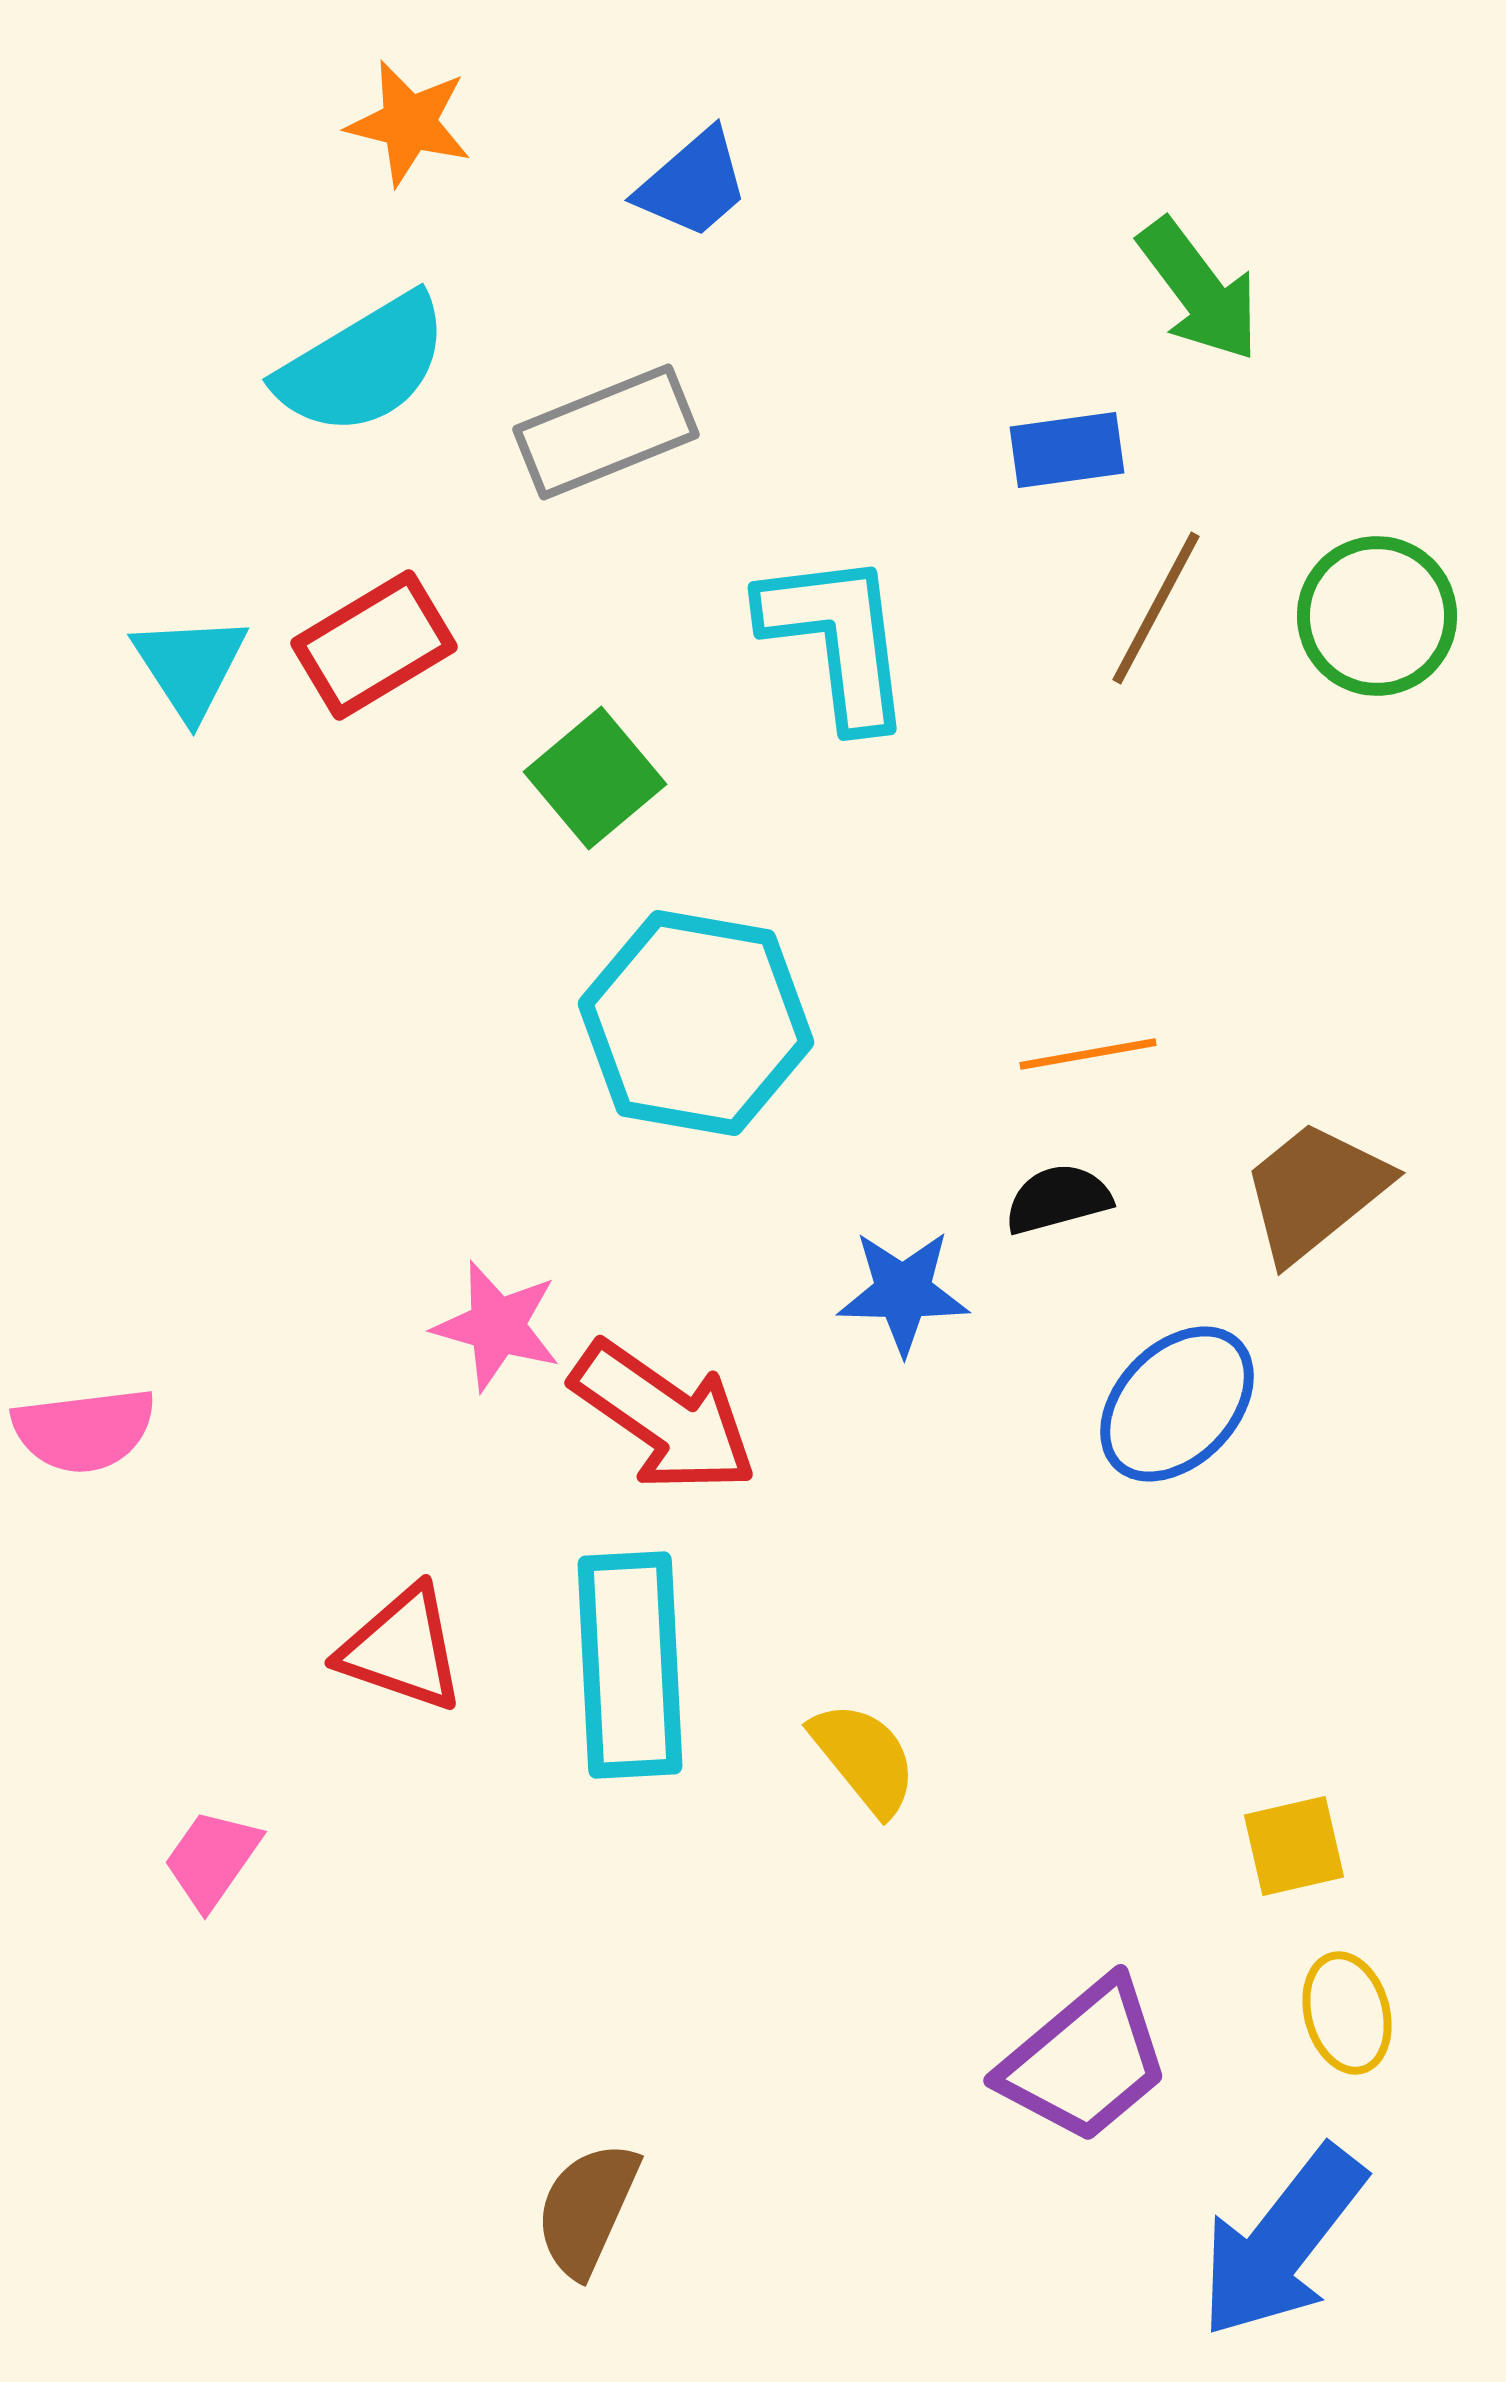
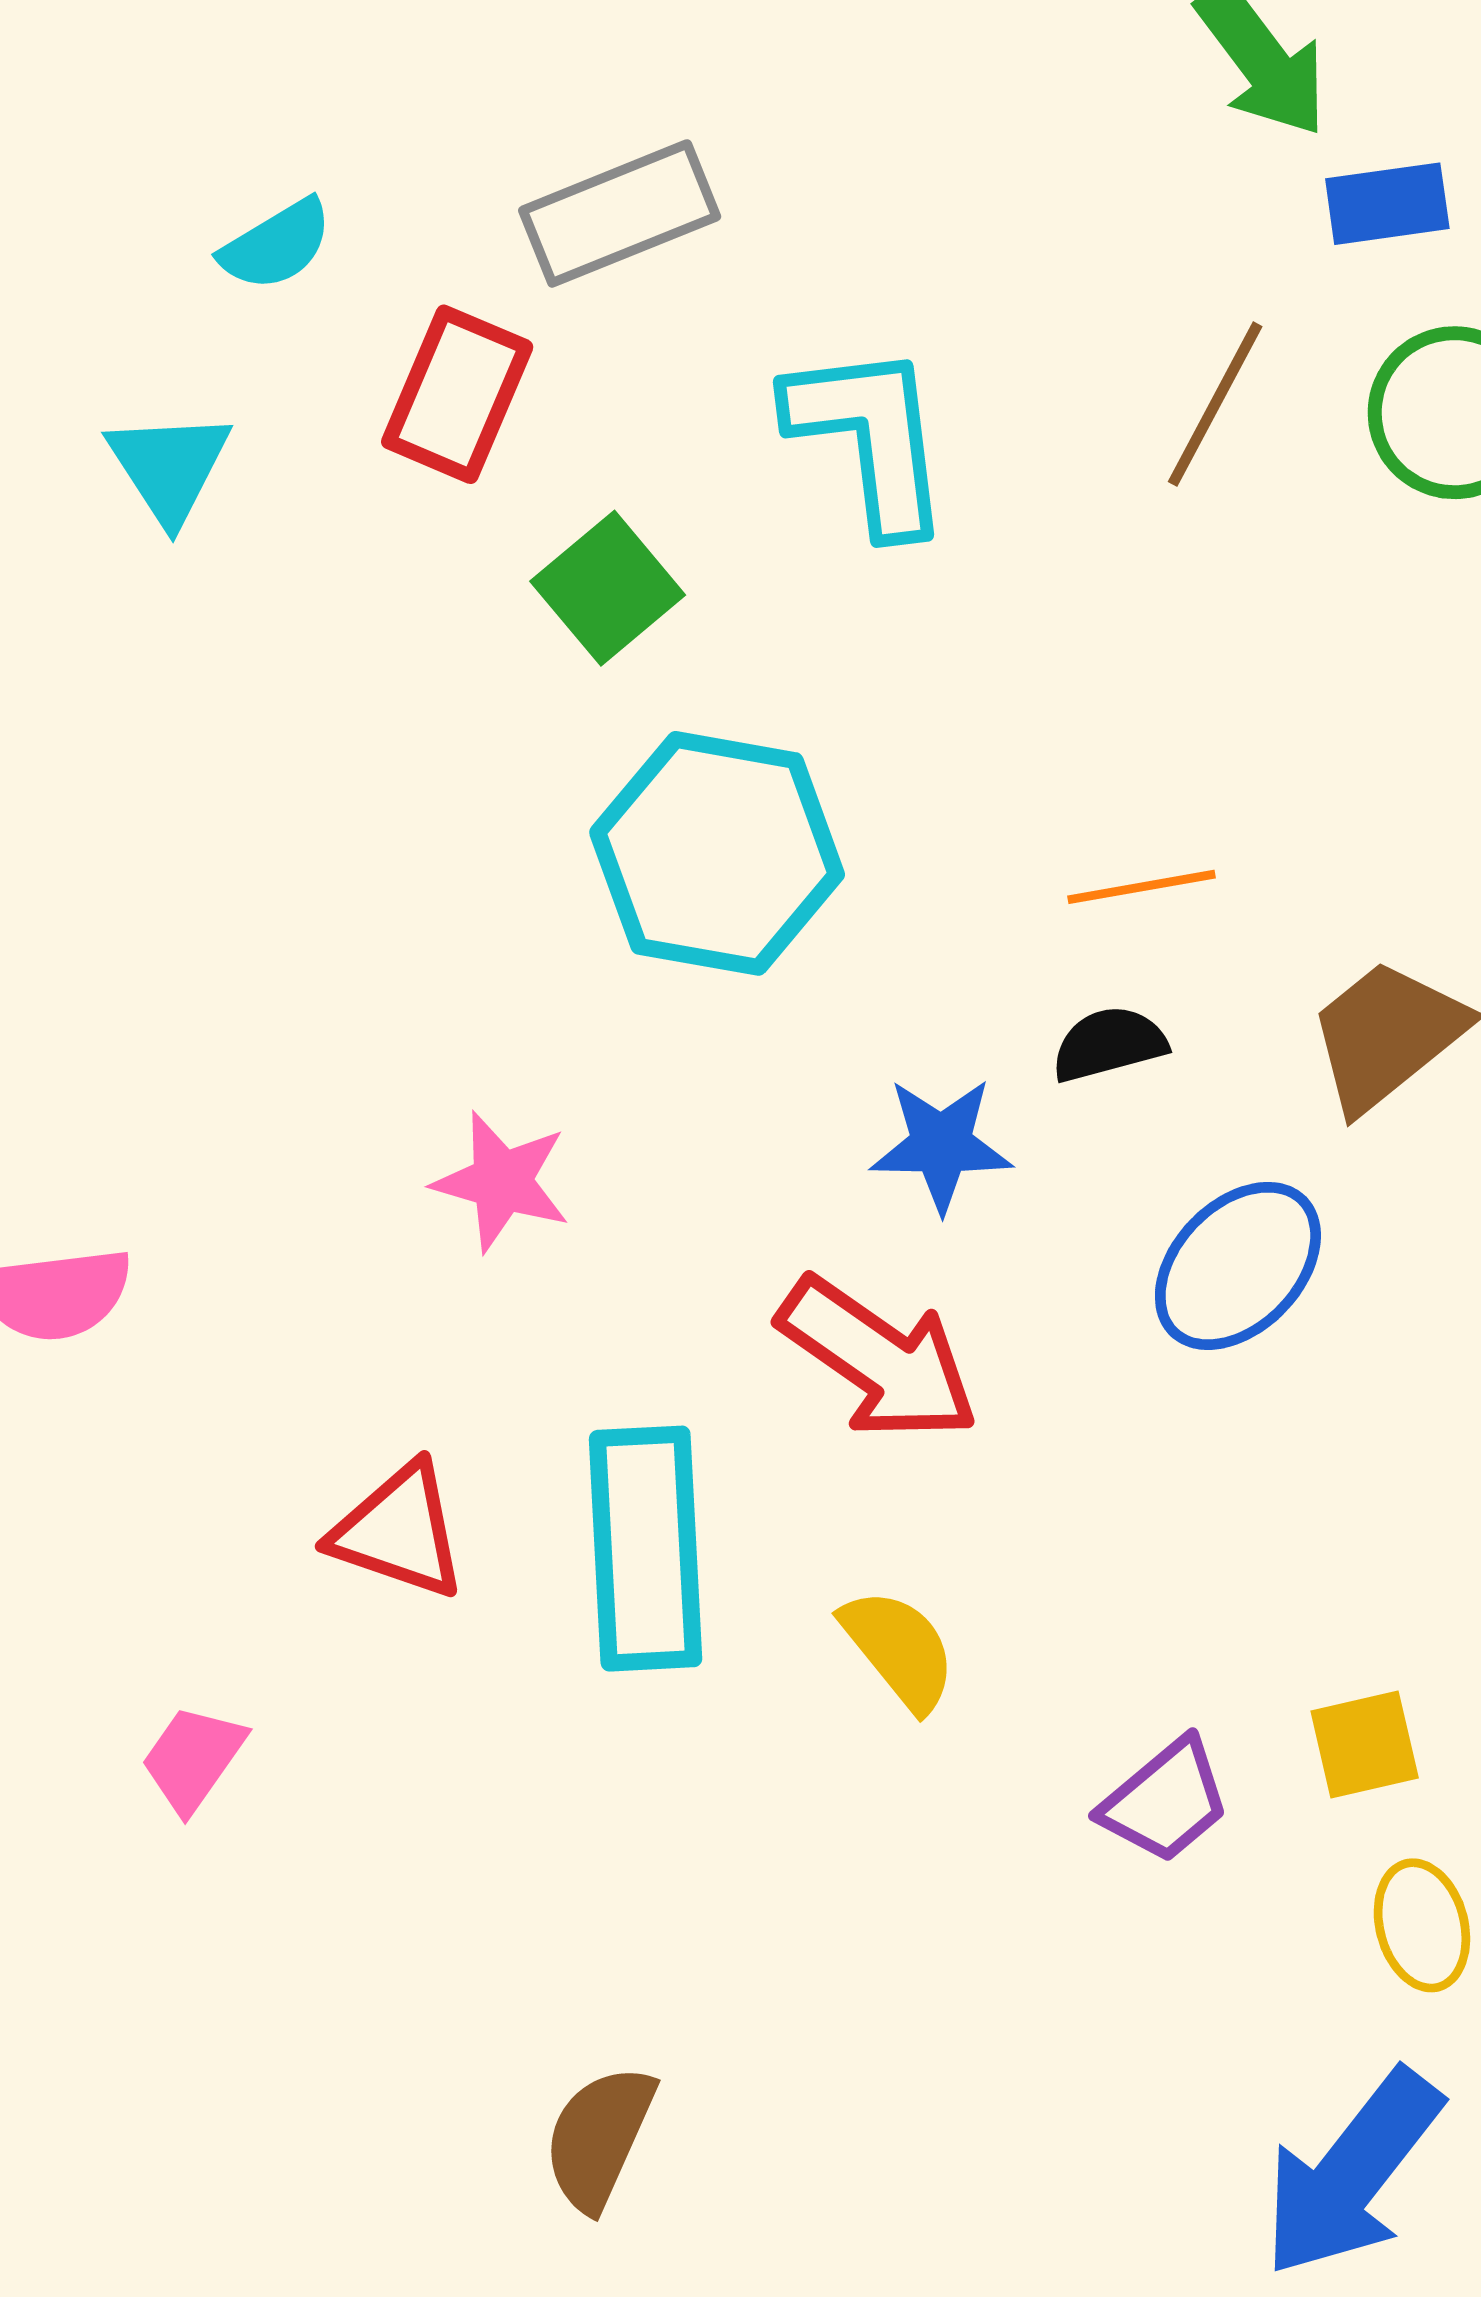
cyan semicircle: (363, 365) -> (276, 245), moved, size x0.6
blue rectangle: (1067, 450) -> (1387, 204), moved
red rectangle: (374, 645) -> (457, 394), moved, turned -36
red arrow: (664, 1417) -> (878, 1359), moved
purple trapezoid: (1085, 2061) -> (1165, 1801), moved, size x0.7

